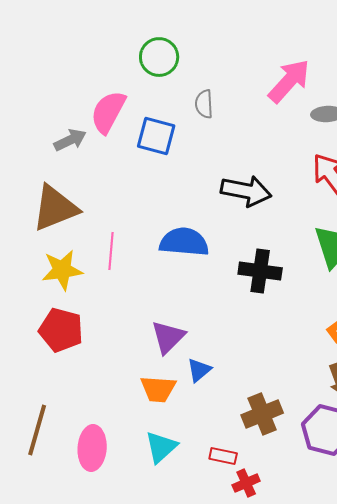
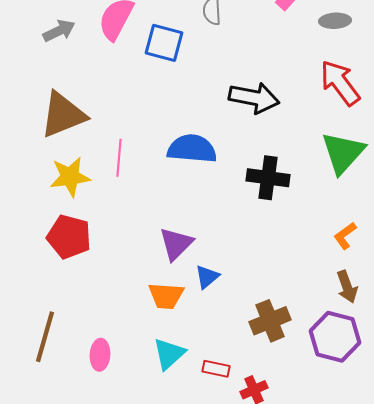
gray arrow: (70, 140) -> (59, 31), moved
pink ellipse: (92, 448) -> (100, 355), size x0.7
red rectangle: (223, 456) -> (216, 369), moved

